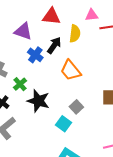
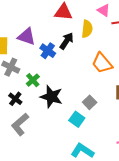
pink triangle: (92, 15) -> (104, 10), turned 40
purple triangle: (23, 31) -> (27, 37), moved
orange trapezoid: (71, 70) -> (102, 63), moved

